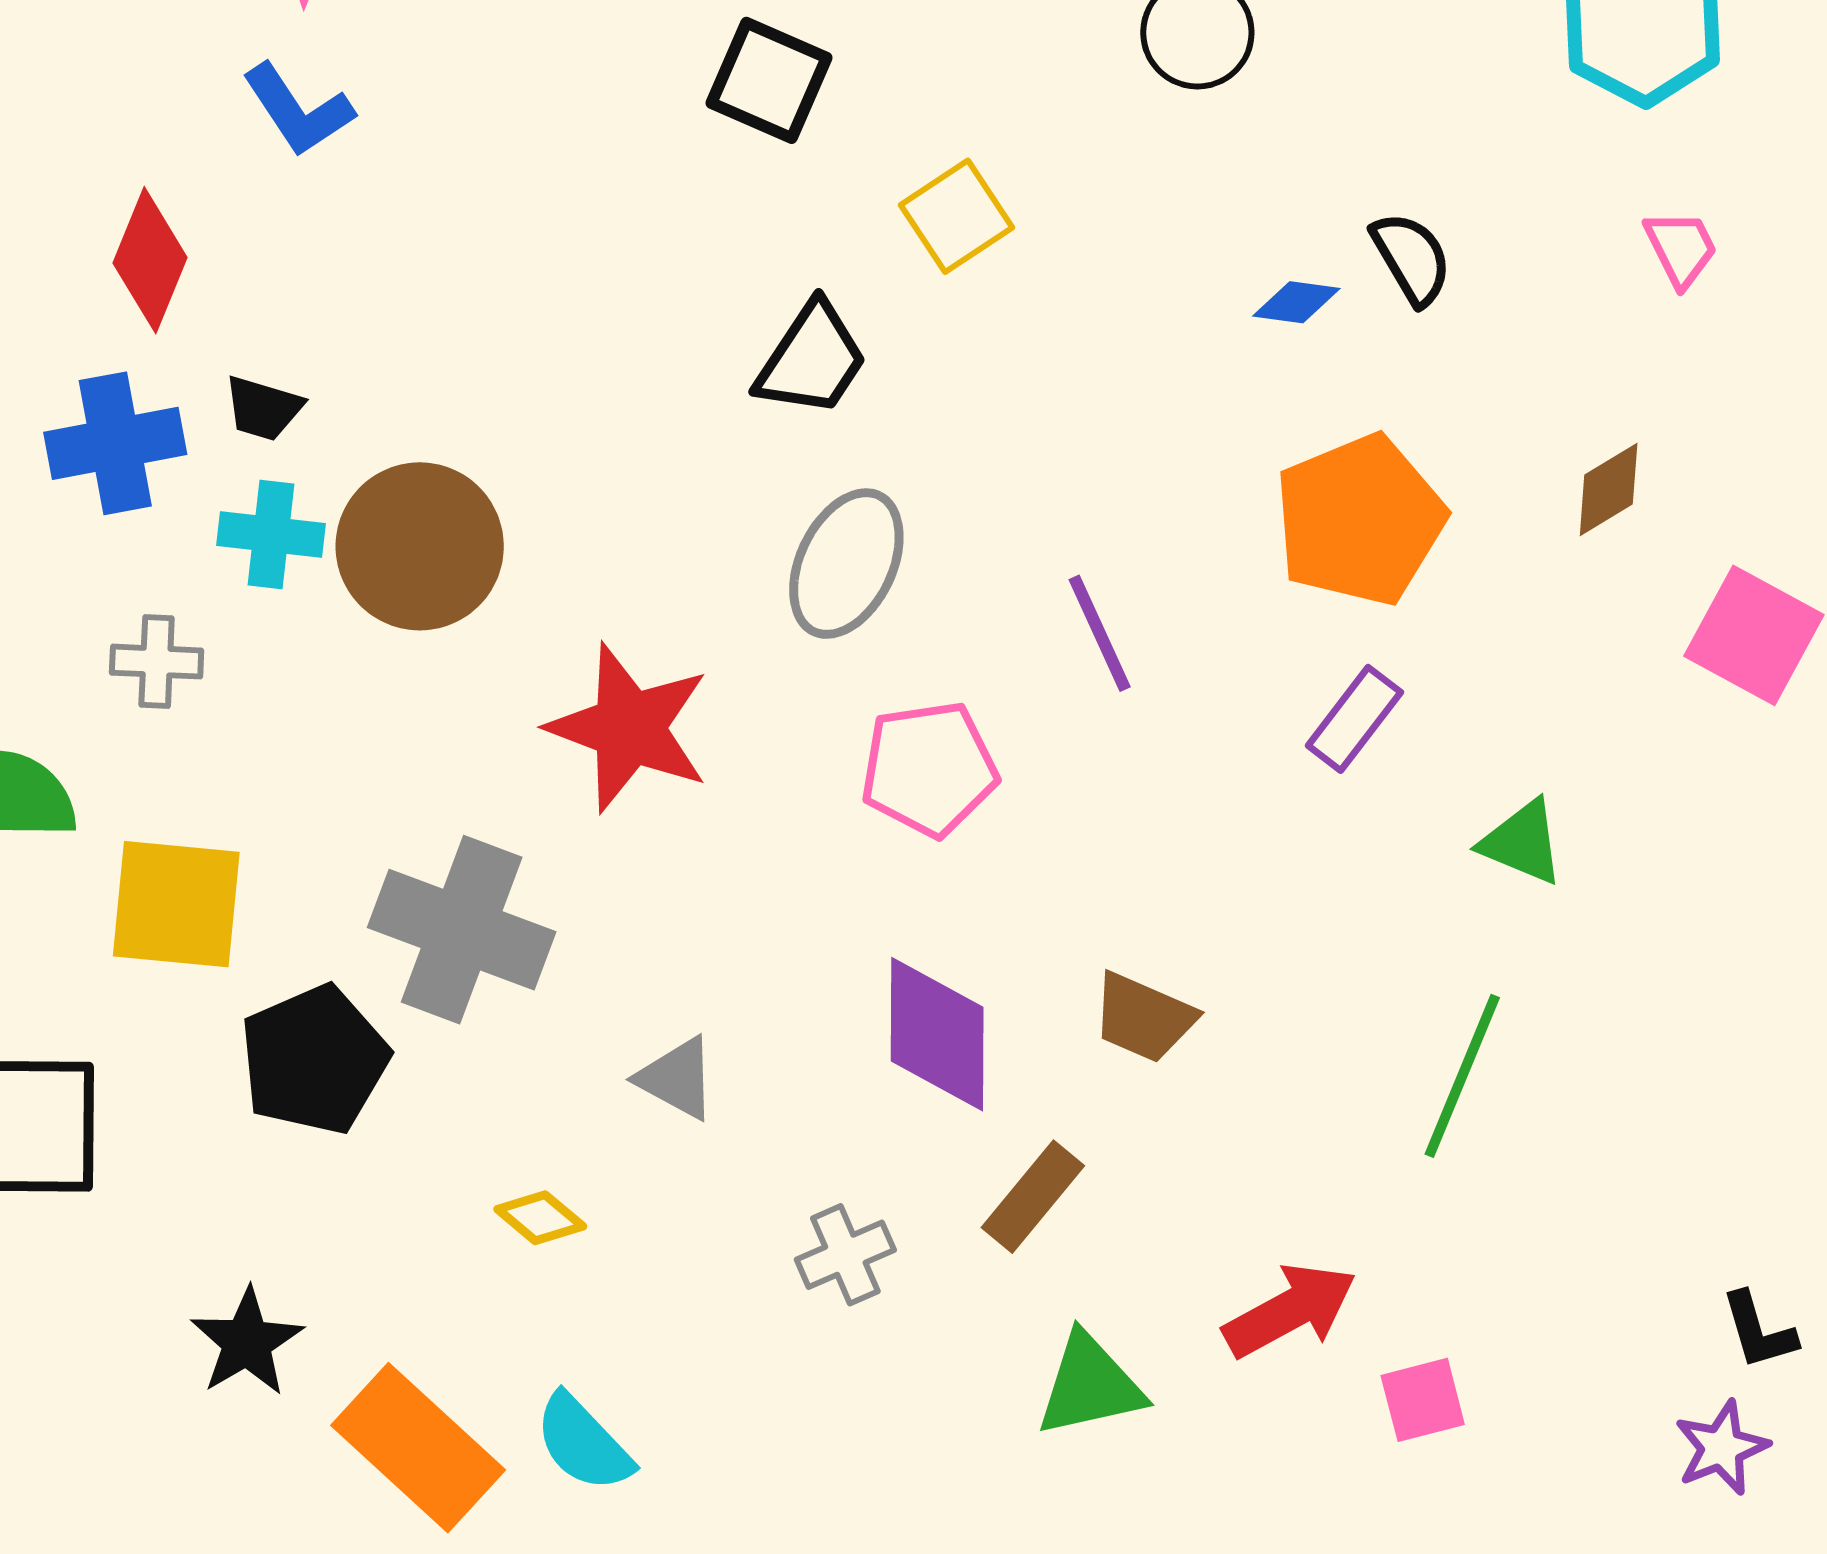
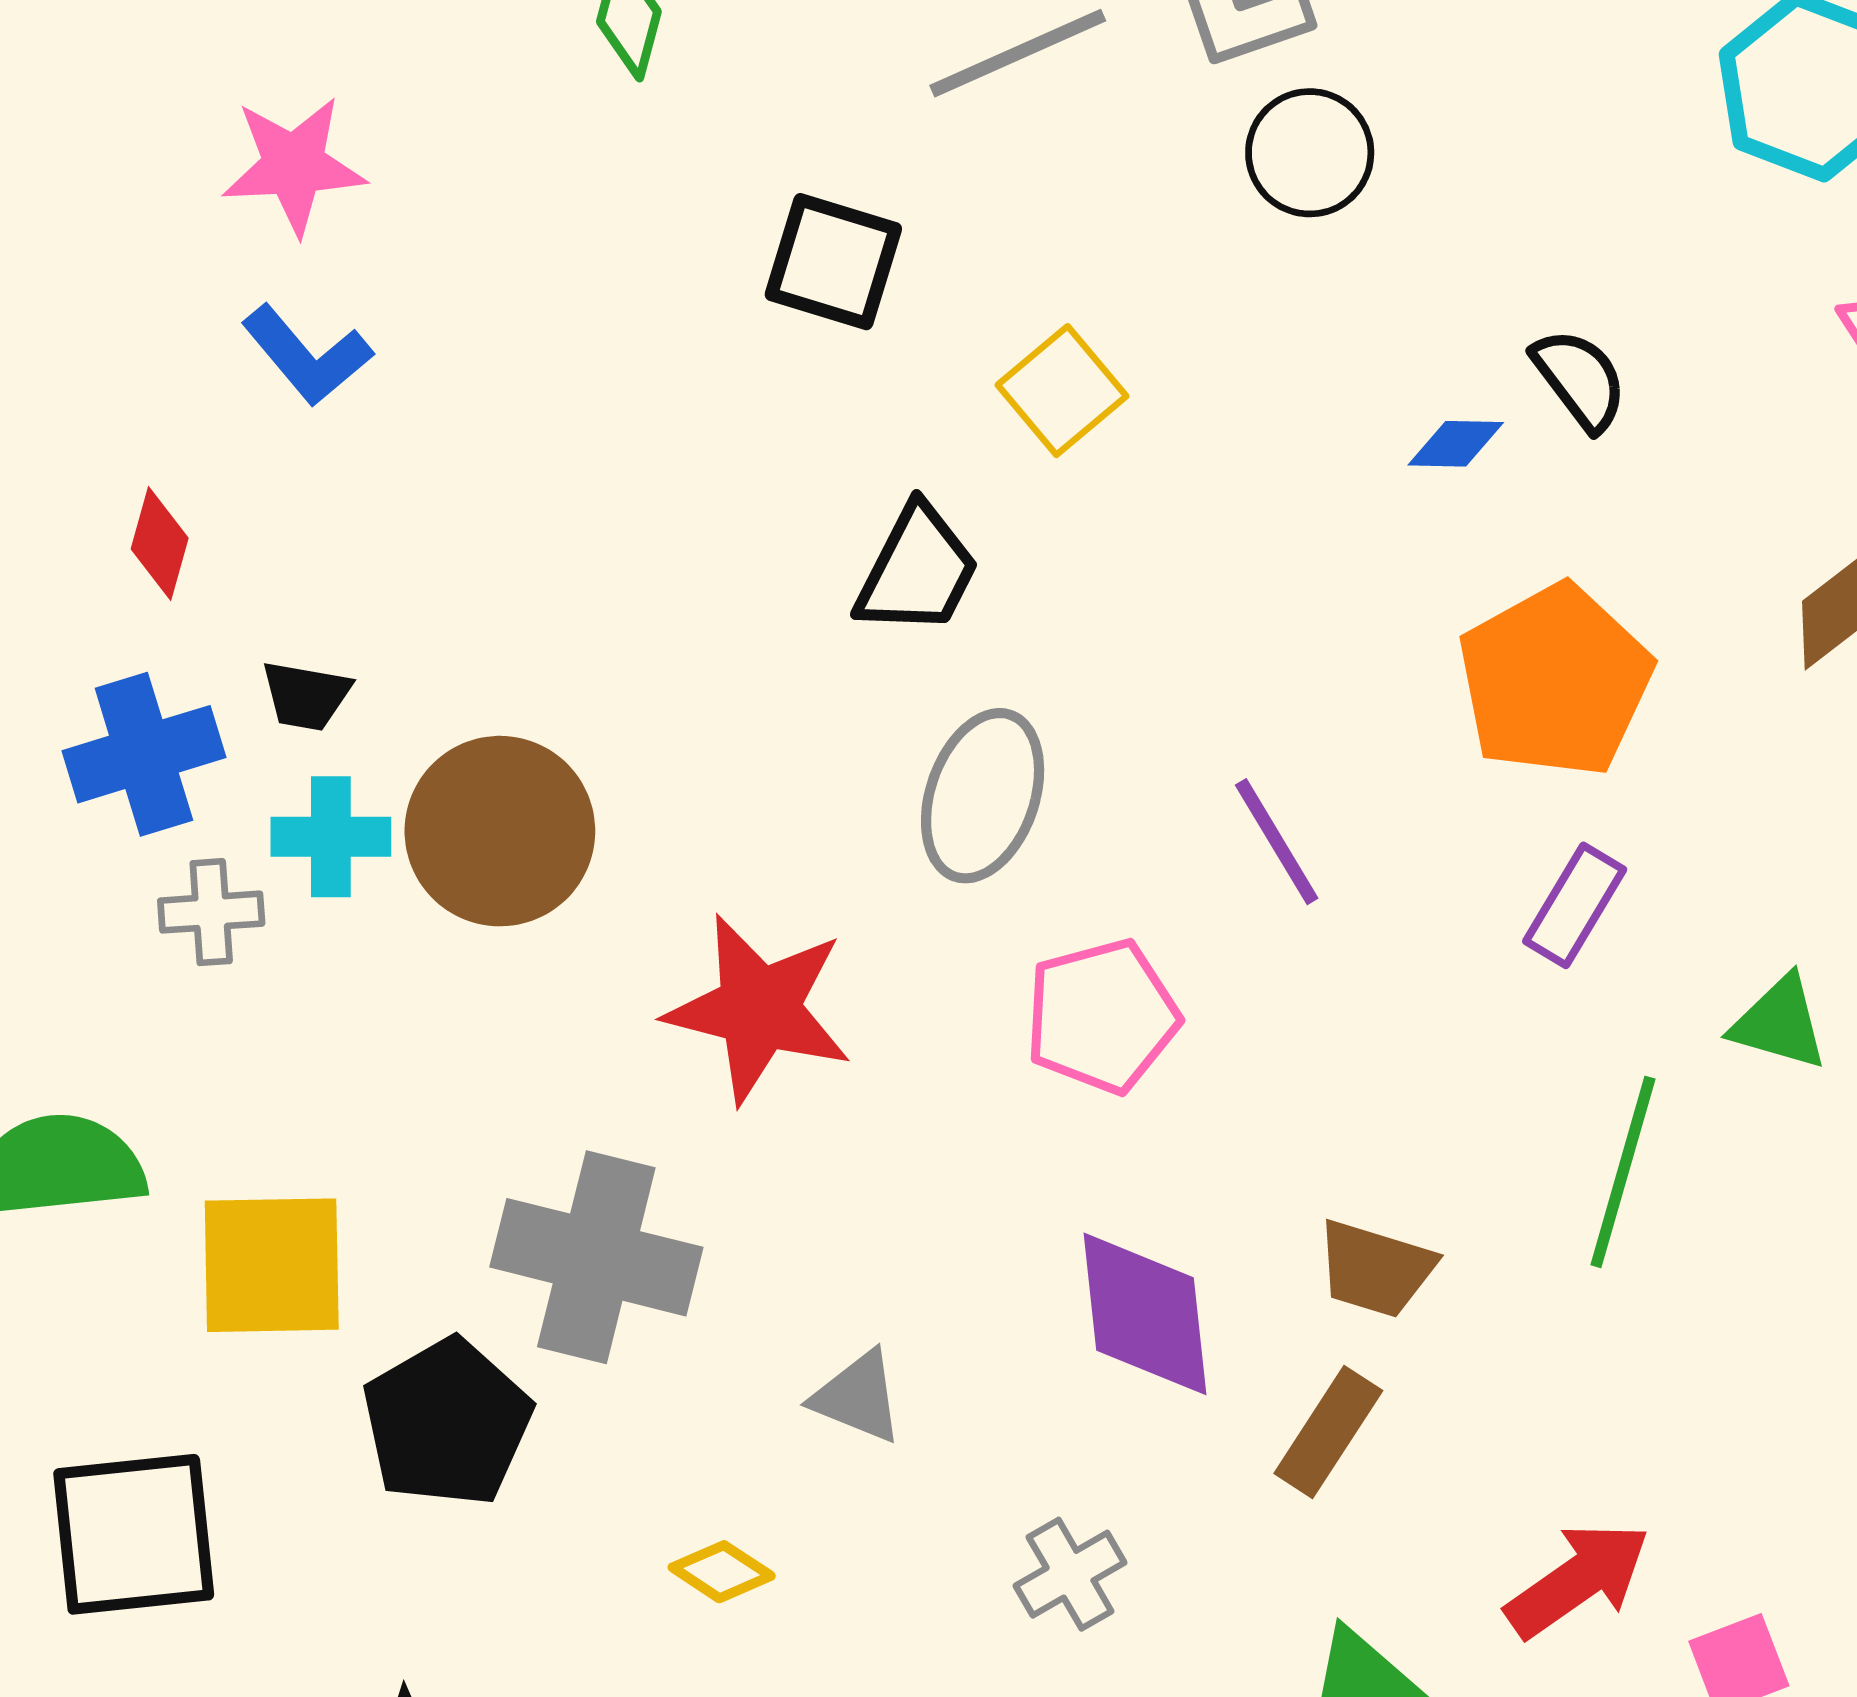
red diamond: (150, 260) -> (160, 543), size x0.7
gray cross: (157, 662) -> (211, 912), moved
green line: (1462, 1076) -> (1623, 1172), moved
brown rectangle: (1033, 1197) -> (1328, 1432), moved

